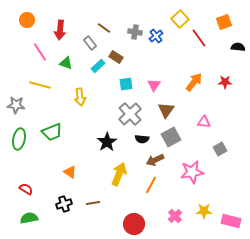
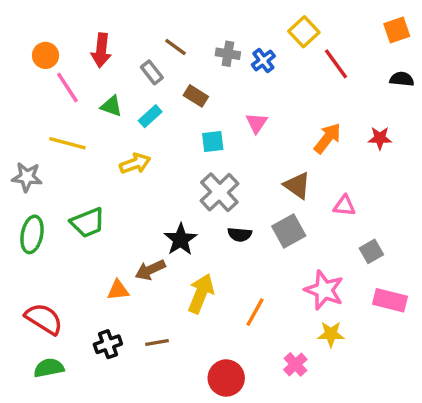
orange circle: (27, 20) -> (45, 55), moved
orange square: (224, 22) -> (397, 30), moved
cyan rectangle: (98, 66) -> (150, 116), moved
pink triangle: (154, 85) -> (257, 123), moved
yellow arrow: (80, 97) -> (135, 164), turned -102
brown triangle: (166, 110) -> (297, 185), moved, turned -30
brown arrow: (155, 160) -> (150, 270), moved
orange triangle: (70, 172) -> (118, 290), turned -40
pink star: (192, 172) -> (324, 290), turned 30
red semicircle: (26, 189) -> (44, 319), size x1.6
yellow star: (204, 211) -> (331, 334), moved
pink rectangle: (231, 221) -> (390, 300), moved

